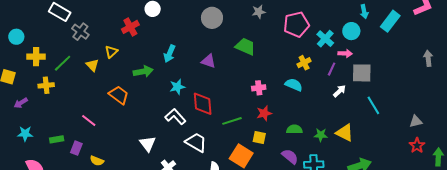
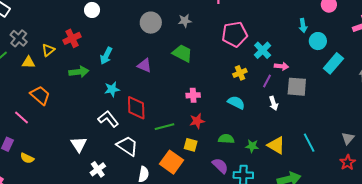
gray star: (259, 12) -> (185, 21), moved
cyan rectangle: (390, 21) -> (333, 63), moved
red cross: (130, 27) -> (72, 38), moved
cyan circle: (351, 31) -> (318, 41), moved
gray cross: (80, 32) -> (19, 38), moved
yellow triangle: (92, 65) -> (28, 62), turned -48
cyan semicircle: (294, 85) -> (236, 103), moved
white arrow: (339, 91) -> (274, 103), turned 112
orange trapezoid: (119, 95) -> (40, 95), moved
cyan line: (373, 105) -> (309, 143), moved
gray triangle: (416, 121) -> (348, 138), turned -40

